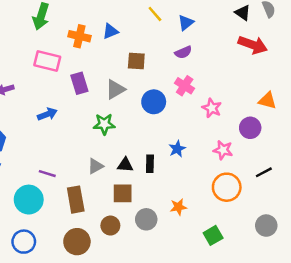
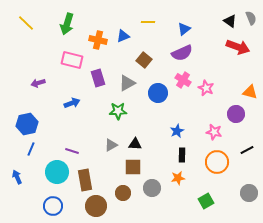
yellow line: (155, 14) -> (148, 22), moved, turned -48
purple semicircle: (183, 52) -> (182, 53), size x1.5
brown square: (136, 61) -> (144, 60), turned 35
pink star: (212, 108) -> (206, 88), moved
black rectangle: (150, 164) -> (182, 155), moved
brown rectangle: (76, 200) -> (85, 180), moved

